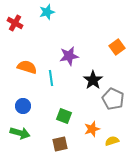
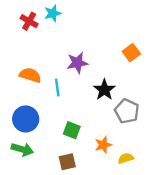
red cross: (15, 23) -> (29, 21), moved
blue circle: (23, 106) -> (26, 119), size x1.5

